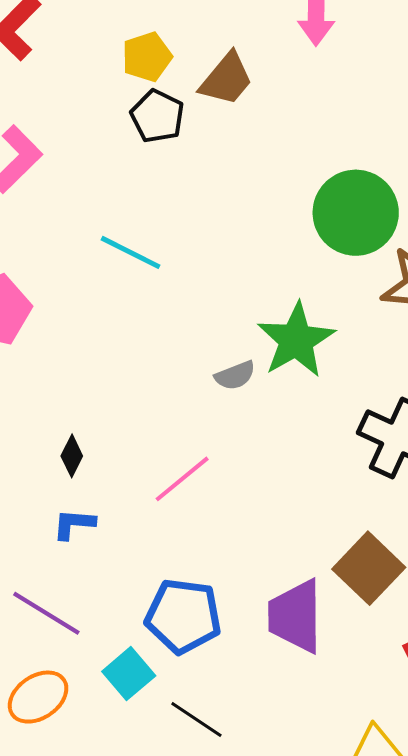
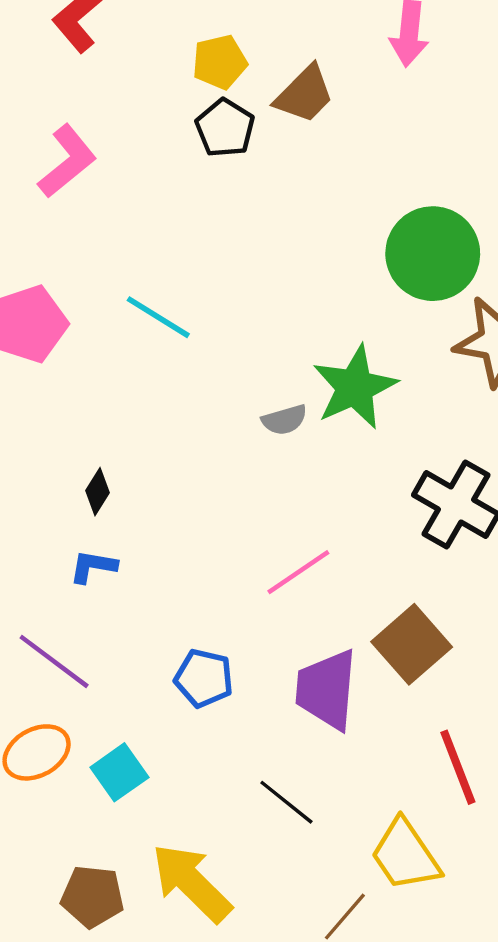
cyan line: (130, 252) -> (158, 317), moved
pink line: (182, 479) -> (298, 572), moved
blue pentagon: (183, 616) -> (204, 678), size x0.7
cyan square: (129, 674) -> (119, 772), moved
black line: (196, 719) -> (286, 802), moved

